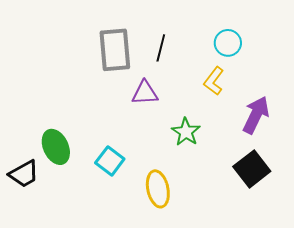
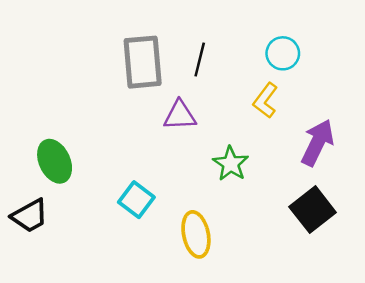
green ellipse: (56, 147) -> (55, 161), moved

